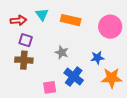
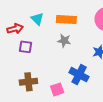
gray star: (62, 52) -> (64, 41), moved
brown cross: (24, 60) -> (28, 82), moved

